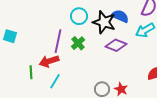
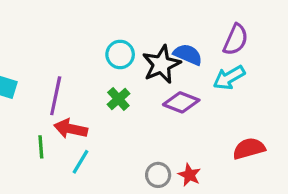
black star: (104, 22) -> (161, 64), turned 30
purple line: (58, 41) -> (56, 96), moved
red arrow: (49, 61) -> (71, 129), turned 30

